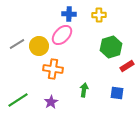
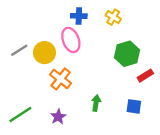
yellow cross: (99, 15) -> (113, 17), turned 32
pink ellipse: (62, 35) -> (71, 40), turned -65
orange cross: (53, 69) -> (61, 79), turned 30

